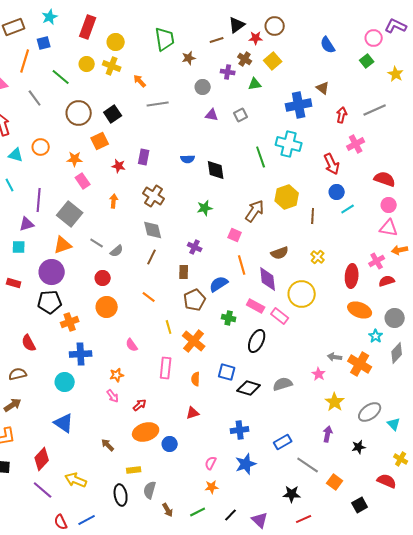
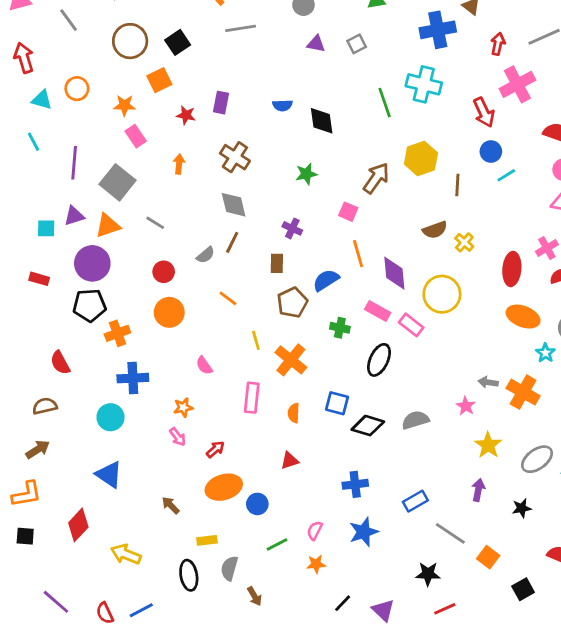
pink cross: (356, 144) -> (517, 84), size x1.4
purple triangle: (27, 224) -> (74, 216), moved
gray semicircle: (117, 251) -> (206, 255), moved
brown semicircle: (280, 253) -> (435, 230), moved
purple line: (43, 490) -> (56, 602), moved
green line: (198, 512) -> (277, 544), moved

